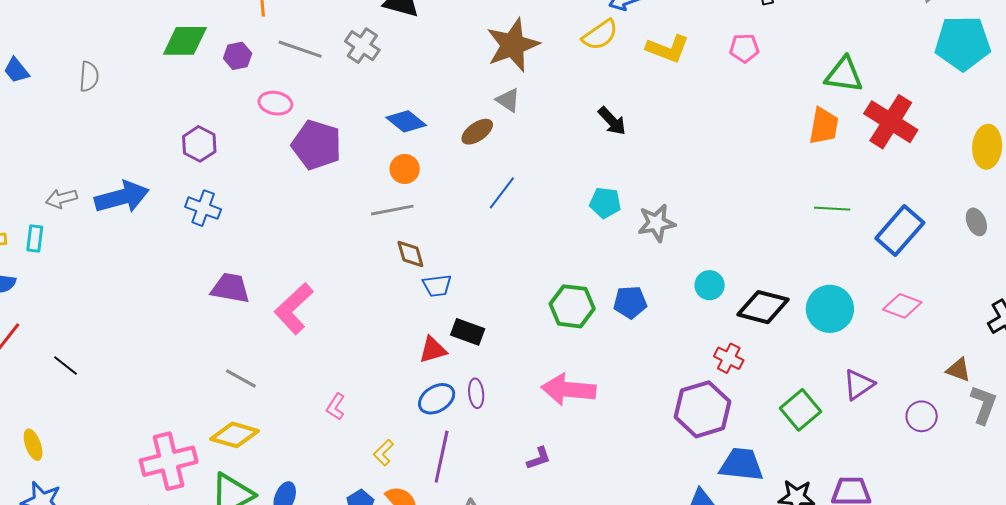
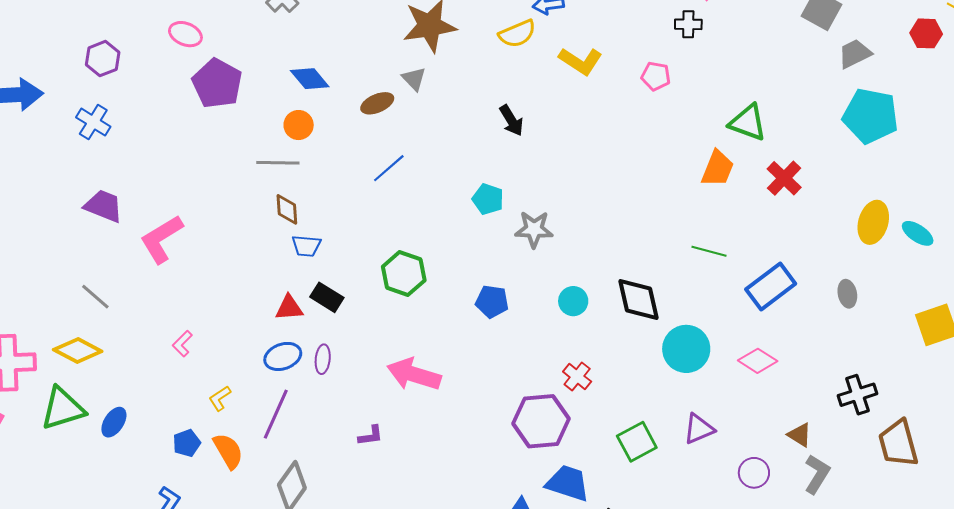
red cross: (891, 122) -> (784, 178), size x0.7
green hexagon: (572, 306) -> (404, 273), moved
black diamond: (763, 307) -> (638, 300), moved, turned 51

